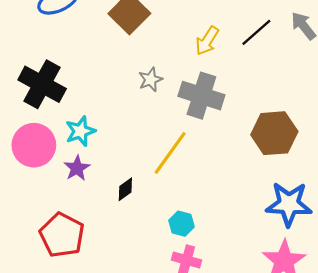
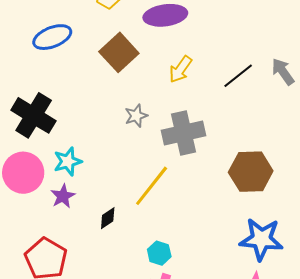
yellow arrow: (207, 41) -> (180, 69), moved
gray cross: (201, 96) -> (184, 133), turned -33

